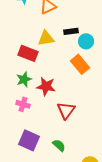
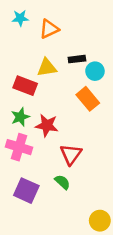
pink cross: (23, 104) -> (19, 147), size x1.5
green semicircle: (59, 145) -> (62, 182), moved

